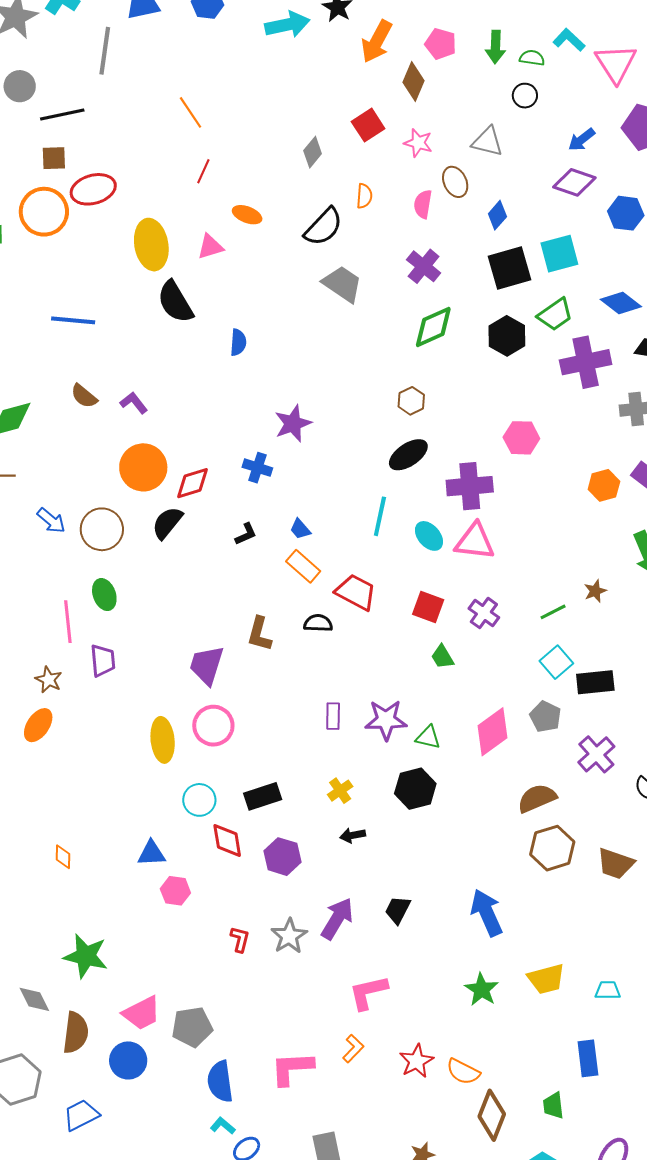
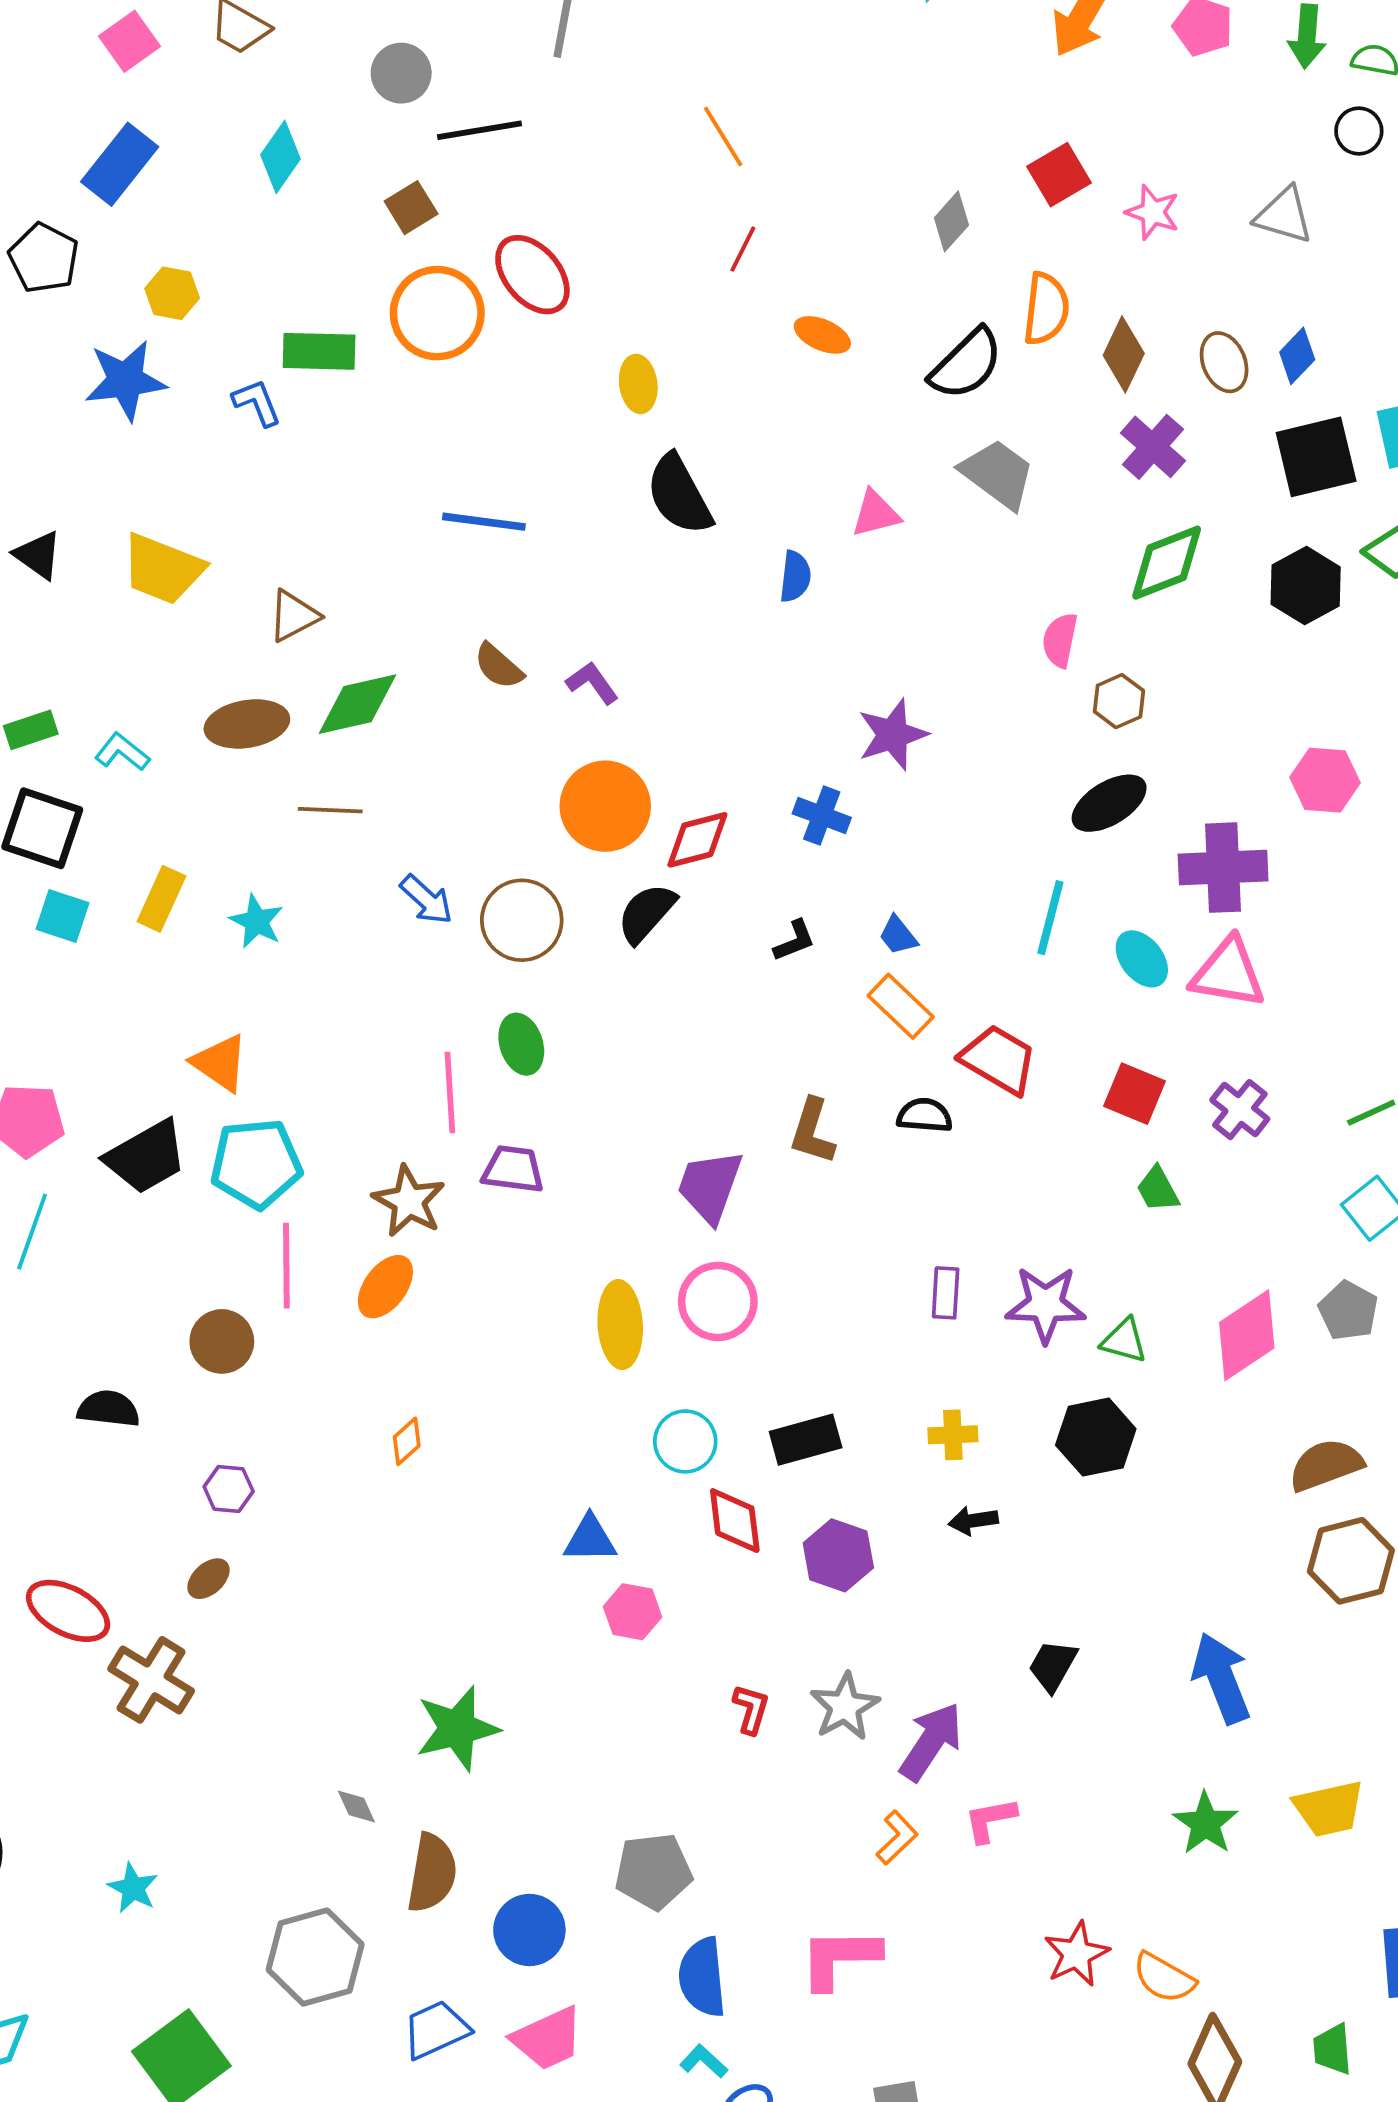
brown diamond: (414, 81) -> (1124, 354), moved
brown square: (54, 158) -> (411, 208), moved, turned -32
brown ellipse: (455, 182) -> (1224, 362), moved
red ellipse: (93, 189) -> (532, 275), turned 63
orange semicircle: (364, 196) -> (1046, 309), size x1.5
pink semicircle: (423, 204) -> (1060, 640), moved
yellow ellipse: (151, 245) -> (638, 384), size x0.6
pink triangle: (210, 247) -> (876, 514), moved
purple trapezoid: (103, 661) -> (513, 1169), turned -80
brown star: (49, 680) -> (409, 1201), size x1.4
yellow cross: (340, 791) -> (953, 1435), turned 30
orange diamond: (63, 857) -> (407, 1441), moved, turned 45
purple arrow: (337, 919) -> (931, 1742), moved
green star: (86, 956) -> (457, 1728), turned -30
pink L-shape: (368, 992) -> (990, 1820), size x0.7
gray diamond: (34, 999) -> (356, 1806), size x0.7
pink trapezoid: (142, 1013) -> (548, 2039), moved
orange L-shape: (353, 1049) -> (897, 1838), moved

